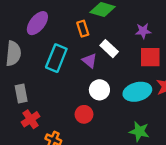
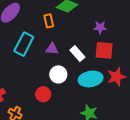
white rectangle: (109, 49) -> (77, 54), moved
purple triangle: (90, 61) -> (52, 49), turned -40

